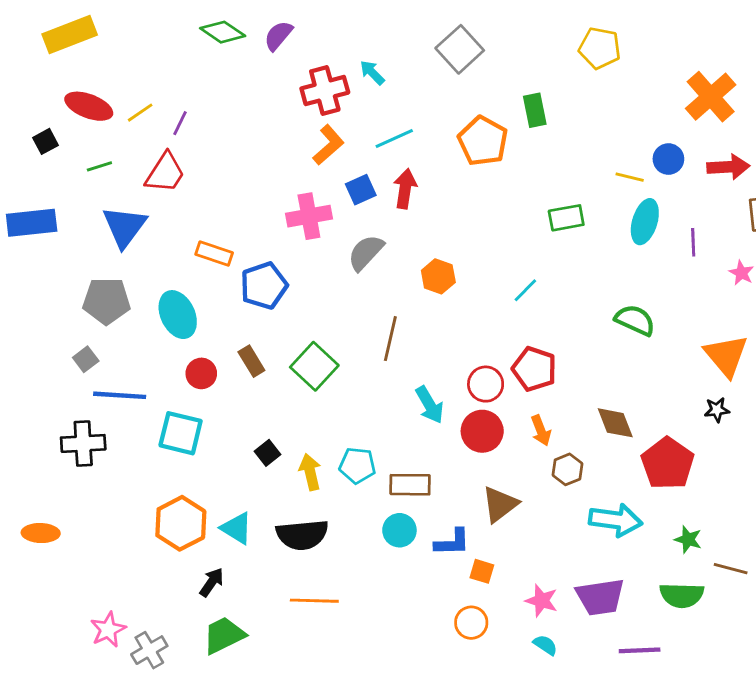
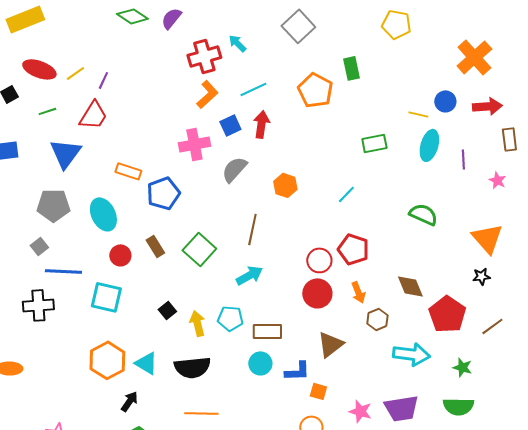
cyan arrow: (430, 405) -> (249, 275), moved, turned -88
brown line: (731, 569) -> (492, 326), moved, turned -50

